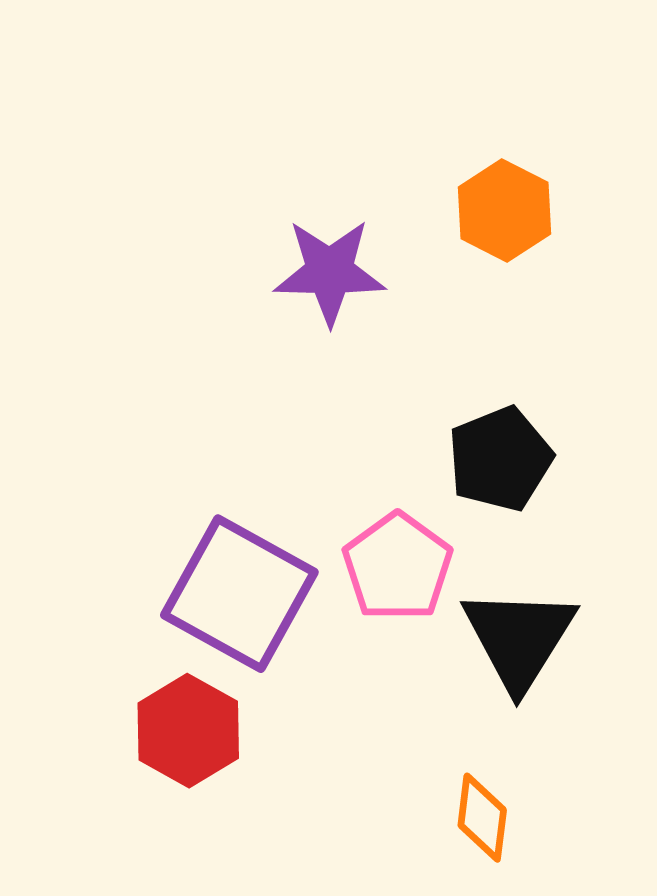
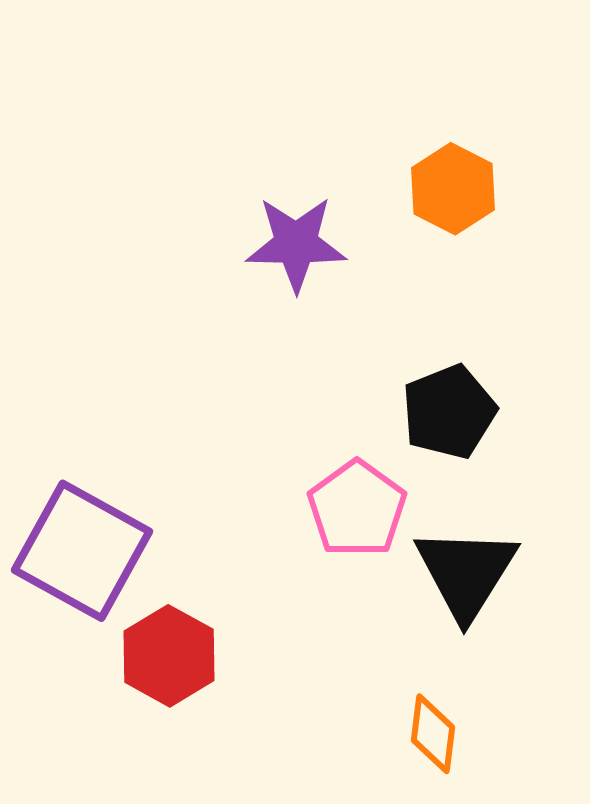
purple square: (239, 594) -> (82, 551), moved

